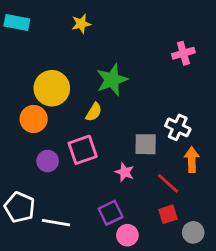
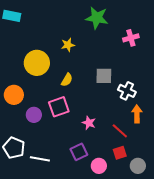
yellow star: (81, 24) -> (68, 45), moved
green star: (112, 80) -> (97, 18), moved, turned 30
orange circle: (34, 119) -> (14, 95), moved
gray square: (146, 144) -> (104, 76), moved
pink circle: (127, 235) -> (99, 166), moved

